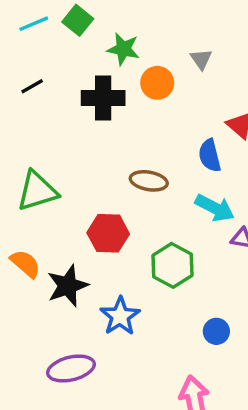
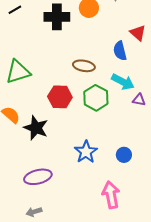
green hexagon: (172, 265) -> (96, 98), moved
black star: (68, 286) -> (36, 128), turned -30
blue star: (120, 316) -> (86, 152), moved

